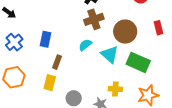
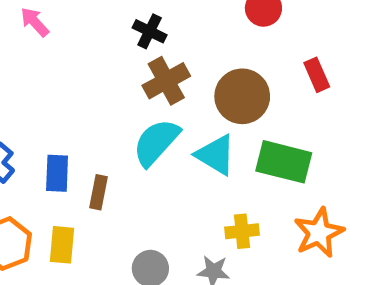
blue rectangle: (45, 39) -> (57, 173), moved
cyan semicircle: (85, 45) -> (156, 142), size x1.6
yellow rectangle: (50, 83) -> (62, 245), moved

